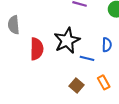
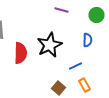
blue semicircle: (107, 45) -> (88, 40), moved
blue line: (87, 58) -> (76, 66), moved, turned -40

